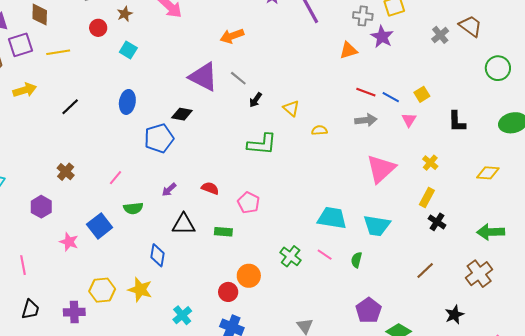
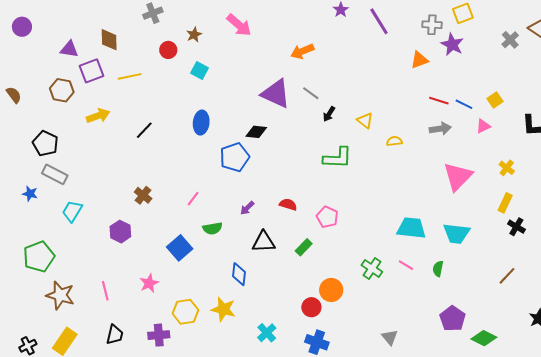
pink triangle: (409, 120) -> (483, 126), turned 35
green rectangle: (223, 232) -> (304, 247), turned -48
pink star: (69, 242) -> (149, 283), moved, turned 30

